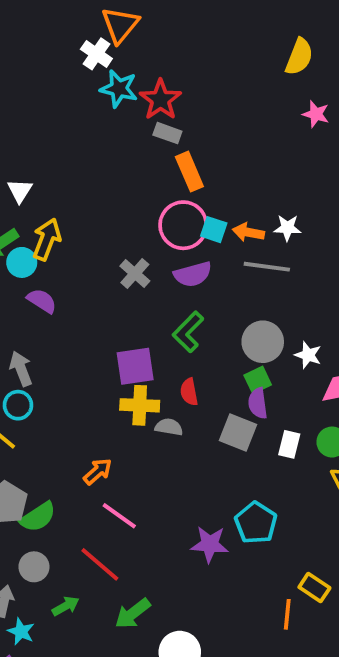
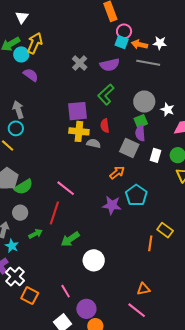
pink circle: (183, 225) -> (124, 31), moved, size x0.6
orange arrow: (98, 471) -> (117, 173), moved
red line: (100, 564) -> (54, 213), turned 65

